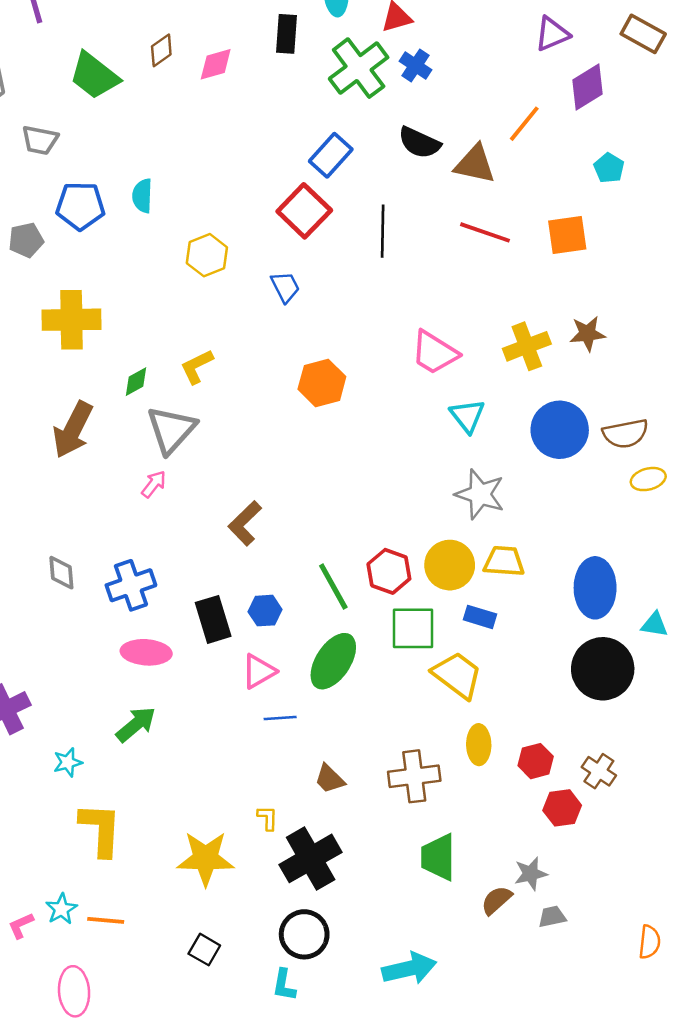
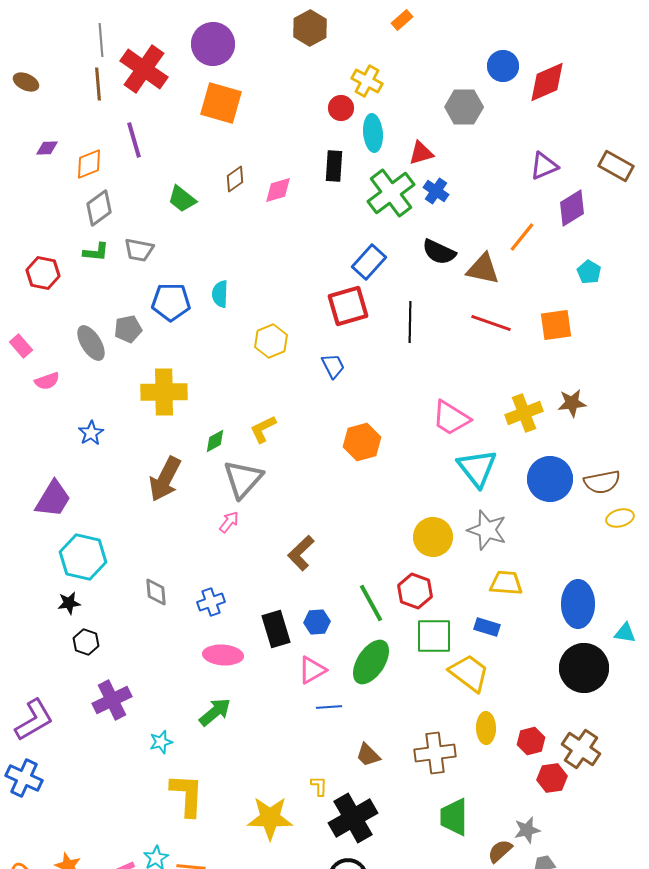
green trapezoid: (94, 76) -> (182, 199), size x0.7
red square: (304, 211) -> (348, 306), turned 30
cyan triangle: (467, 416) -> (477, 468), size x1.4
yellow circle: (450, 565) -> (433, 537), moved
blue cross: (131, 585) -> (211, 602), size x0.7
brown cross: (599, 771) -> (581, 749), size x1.4

